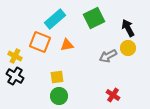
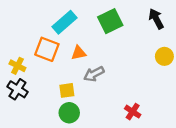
black arrow: (128, 28) -> (156, 19), moved
yellow circle: (128, 48) -> (164, 56), moved
gray arrow: (108, 56) -> (94, 74), moved

